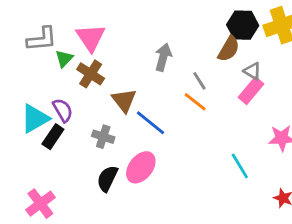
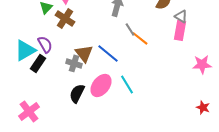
gray line: (199, 81) -> (130, 29), moved
pink rectangle: (251, 91) -> (180, 30), turned -30
brown triangle: (124, 100) -> (84, 53), moved
cyan line: (240, 166) -> (127, 84), moved

